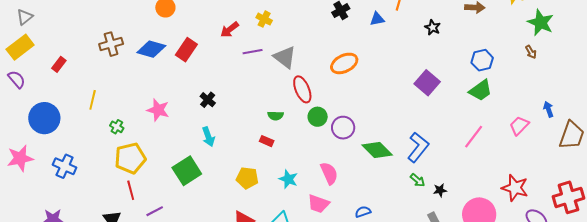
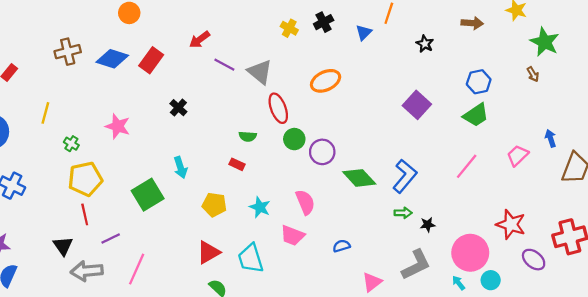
yellow cross: (264, 19) -> (289, 28), moved
blue triangle: (377, 19) -> (364, 33), turned -35
purple line: (253, 52) -> (224, 65), turned 36
black cross: (208, 100) -> (178, 108), moved
cyan arrow: (208, 137) -> (180, 167), moved
green arrow: (418, 180) -> (403, 213), turned -42

